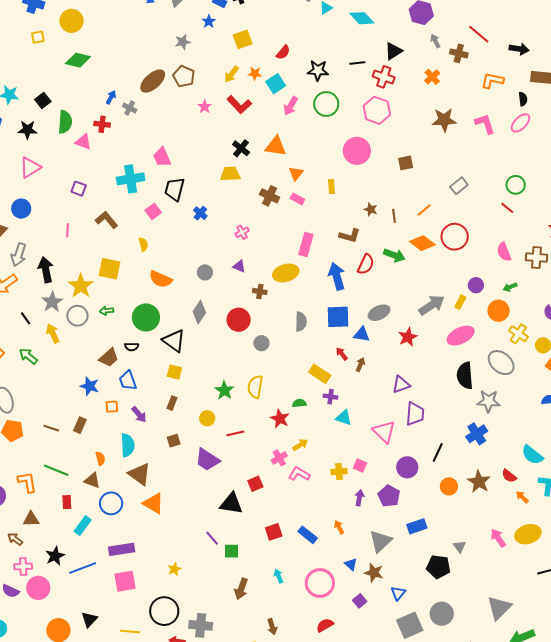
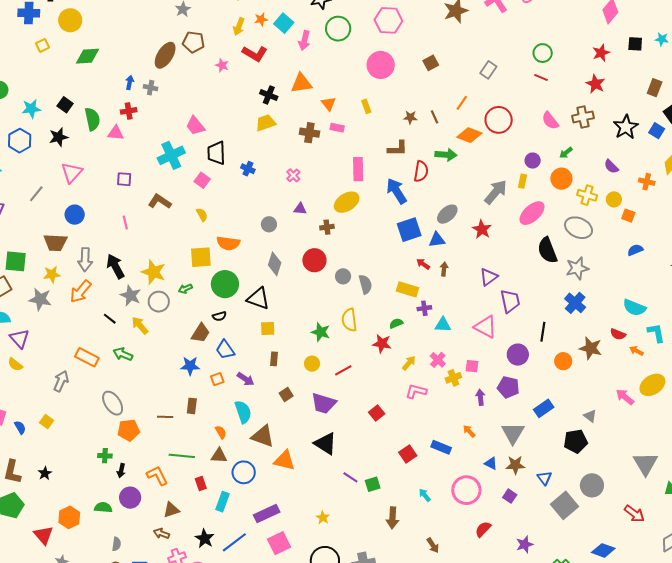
yellow square: (110, 269) -> (201, 257), moved
gray semicircle: (301, 322) -> (365, 284), moved
pink cross: (279, 458) -> (438, 360), moved
black triangle: (231, 504) -> (325, 444), moved, turned 40

